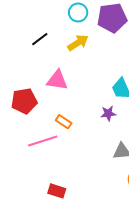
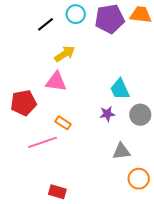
black line: (40, 39) -> (45, 24), moved
yellow arrow: (78, 43) -> (65, 54), moved

